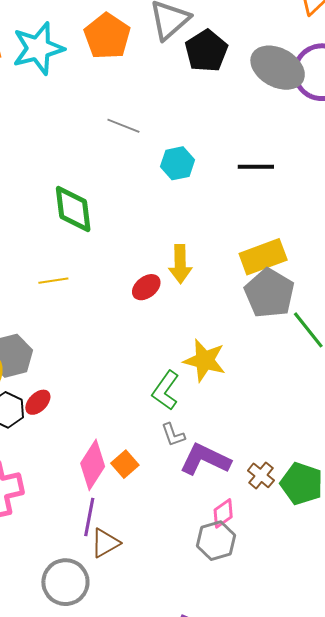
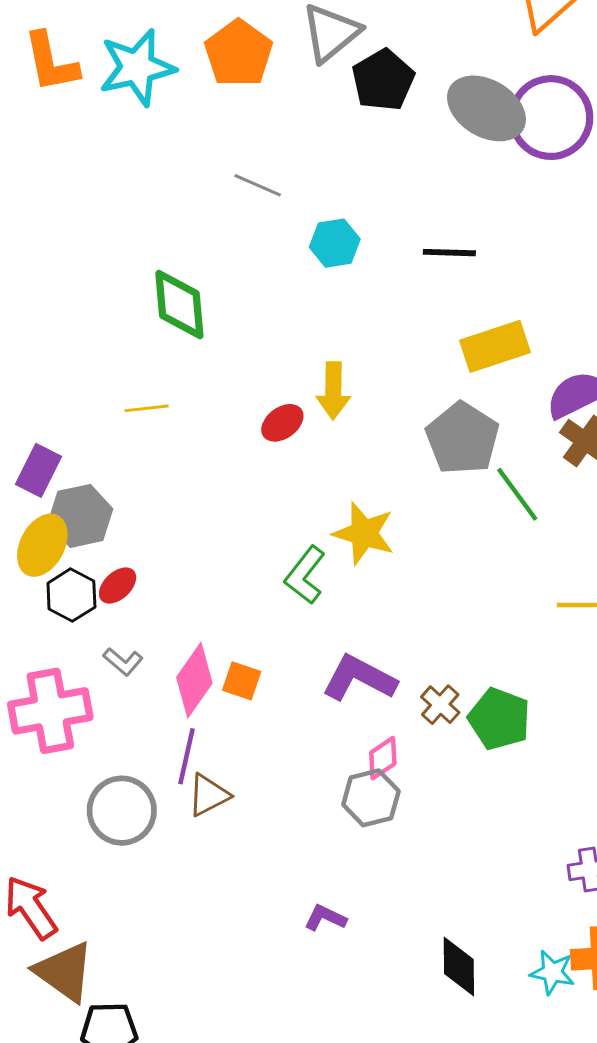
yellow rectangle: (263, 257) -> (495, 346), moved
gray L-shape: (173, 435) -> (123, 662), moved, turned -32
orange square: (125, 464) -> (242, 681), turned -32
gray circle: (65, 582) -> (122, 811), moved

